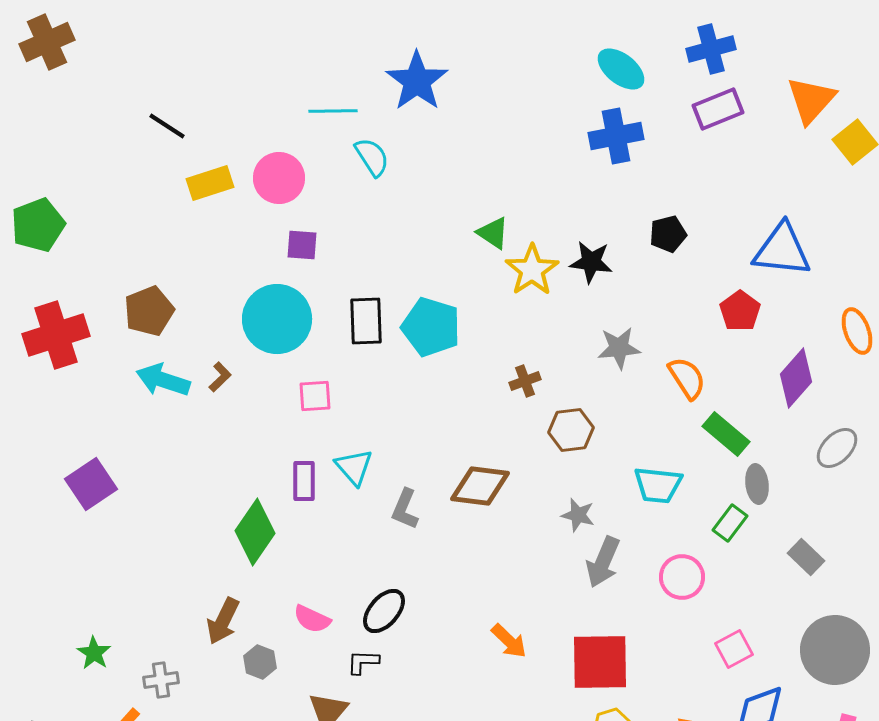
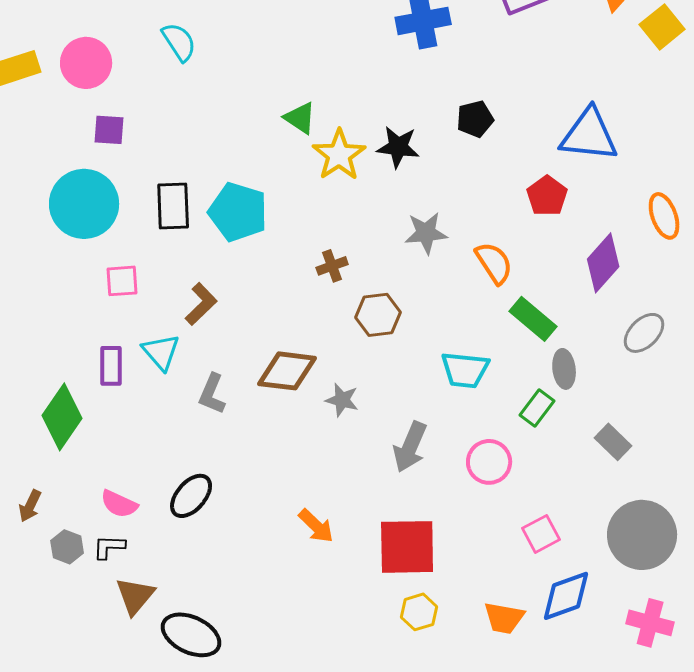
brown L-shape: (220, 377) -> (201, 304), moved, size x1.4
gray star: (578, 515) -> (342, 400), moved
brown arrow: (223, 621) -> (30, 506), size x0.7
black L-shape: (363, 662) -> (109, 547), moved

